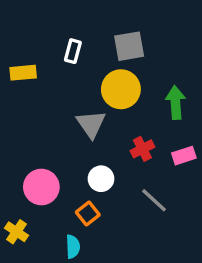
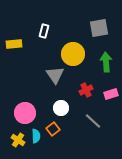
gray square: (129, 46) -> (99, 28), moved
yellow cross: (17, 232) -> (18, 140), moved
cyan semicircle: (73, 247) -> (36, 136), moved

